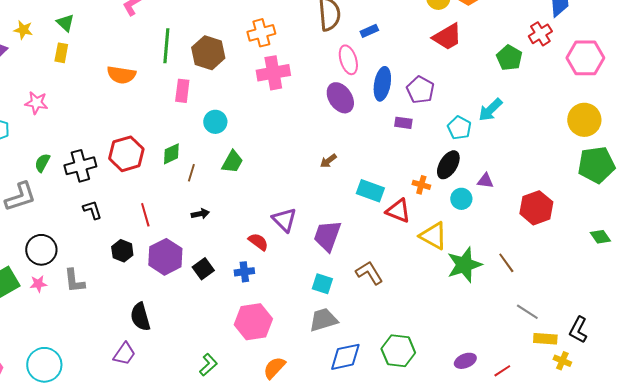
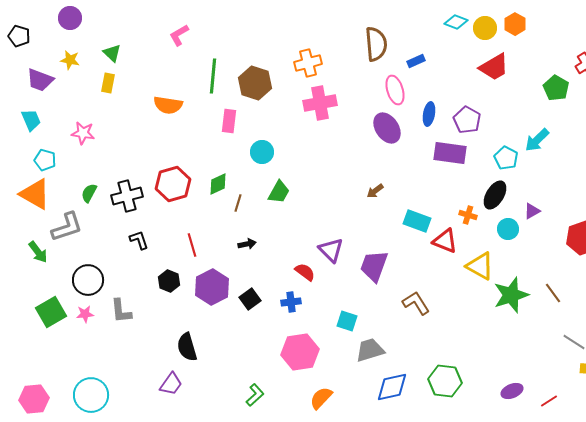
blue ellipse: (382, 84) -> (429, 114), size x0.7
purple rectangle: (403, 123) -> (450, 153), size x1.8
purple triangle: (485, 181) -> (532, 211), turned -36
cyan square: (322, 284) -> (347, 321), moved

